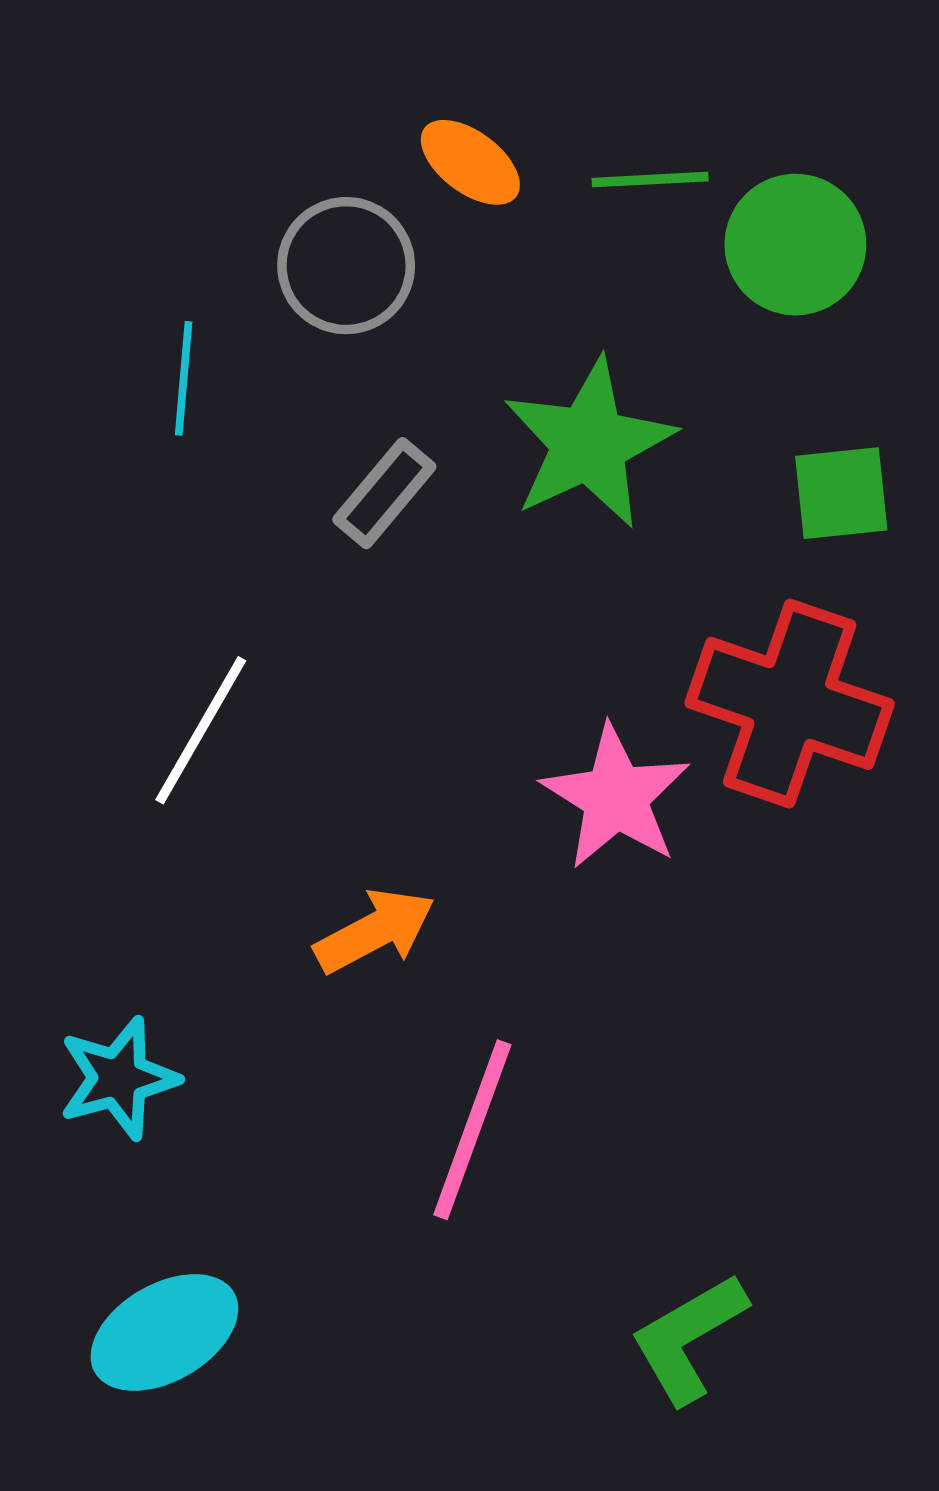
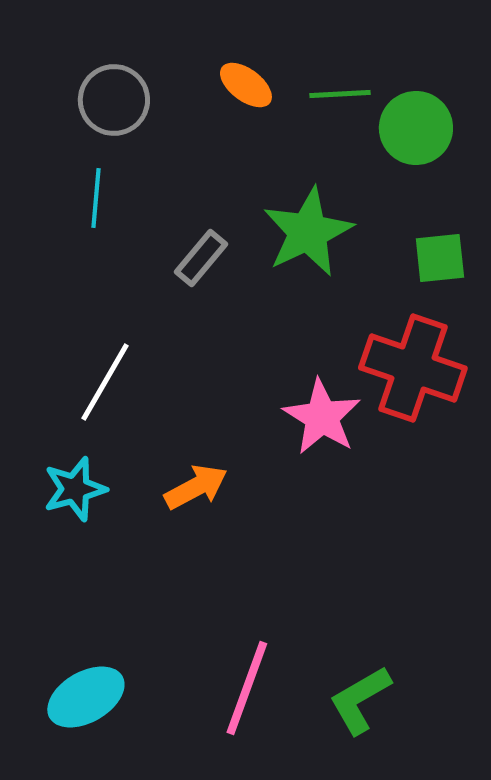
gray circle: (346, 266) -> (114, 100), moved
cyan star: (119, 1078) -> (75, 489), moved
pink line: (472, 1130) -> (247, 688), moved

